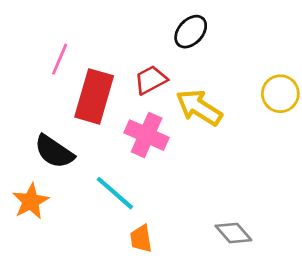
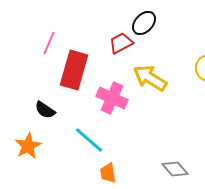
red trapezoid: (151, 80) -> (121, 43), moved
black semicircle: (54, 152) -> (45, 110), size x0.7

